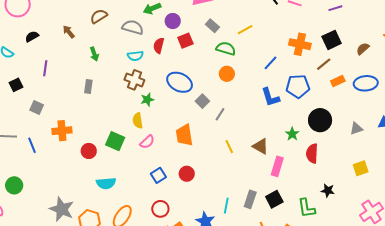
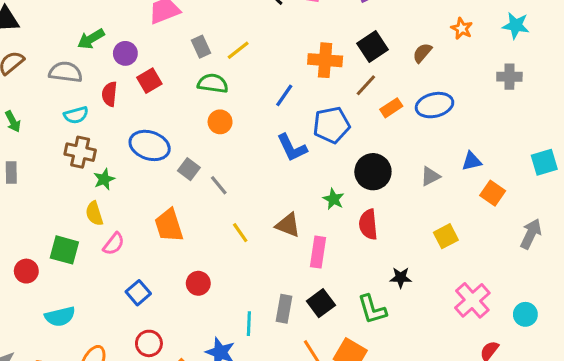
gray rectangle: (212, 26) -> (201, 47), moved, turned 32
gray line: (220, 114) -> (219, 185), turned -64
red circle: (187, 174) -> (198, 283), moved

